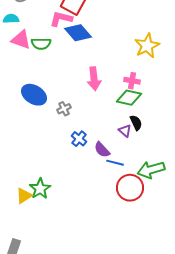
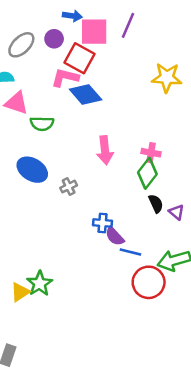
green semicircle: (41, 44) -> (42, 124), moved
yellow star: (147, 46) -> (167, 78), moved, turned 30
green diamond: (129, 98) -> (147, 173), turned -65
purple triangle: (125, 131) -> (176, 212), moved
blue cross: (79, 139) -> (103, 223), moved, turned -35

